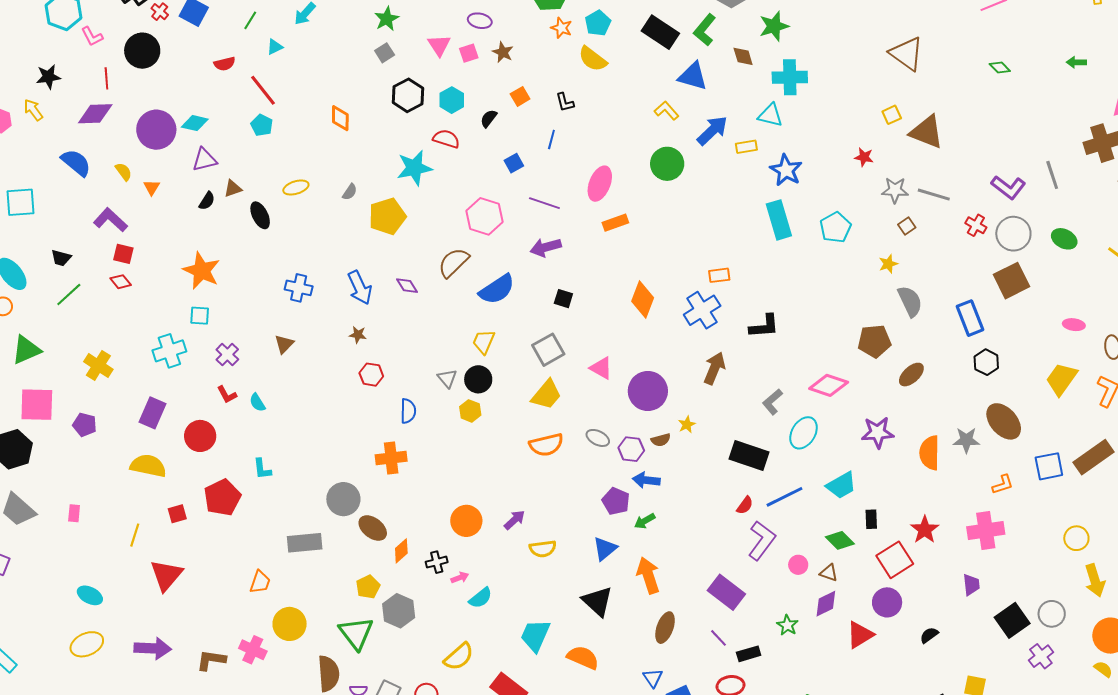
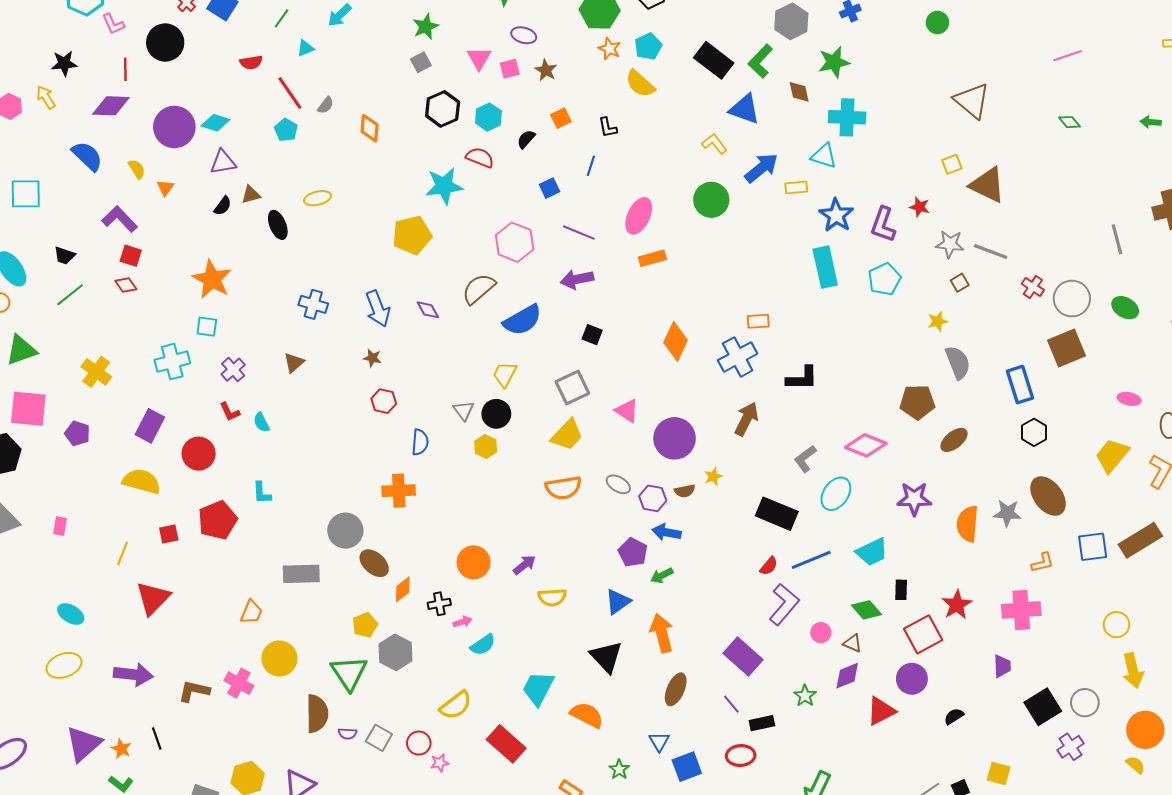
purple L-shape: (1008, 187) -> (883, 225), moved, turned 68
gray semicircle: (350, 192) -> (326, 105), moved

